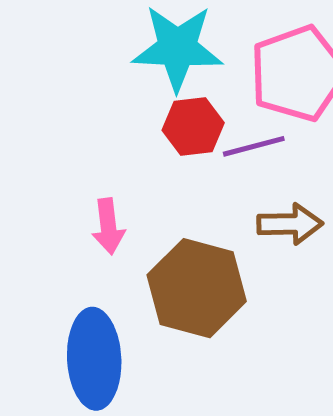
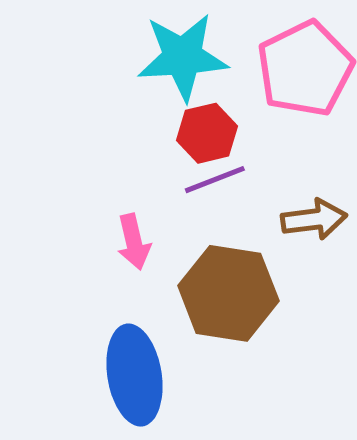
purple line: (254, 146) -> (215, 180), moved

